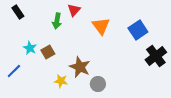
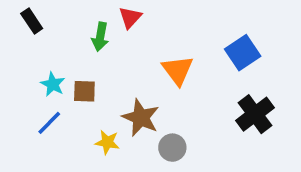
orange triangle: (101, 26) -> (178, 70), moved
brown square: (48, 52) -> (84, 91), turned 32
black cross: (156, 56) -> (255, 114), moved
blue line: (14, 71) -> (49, 123), moved

